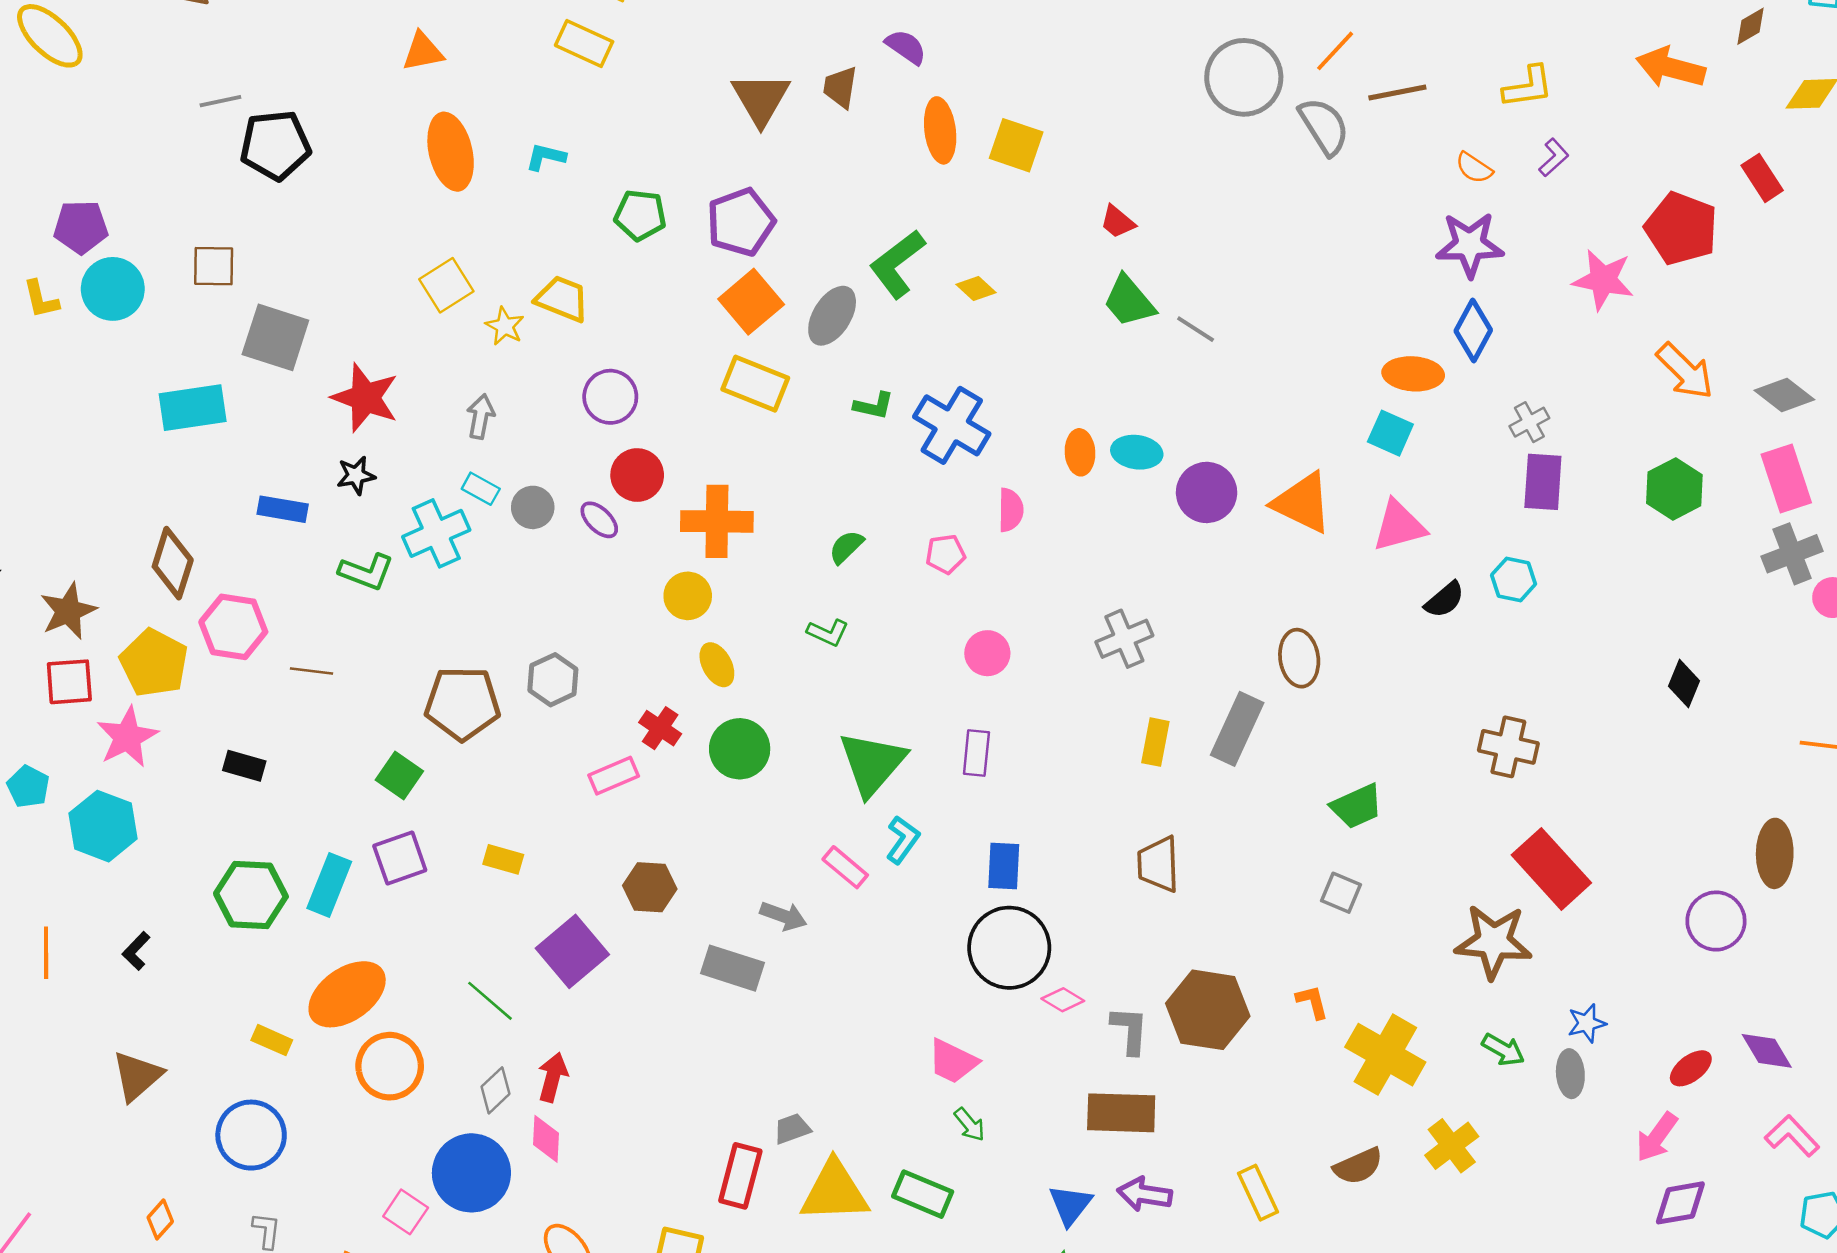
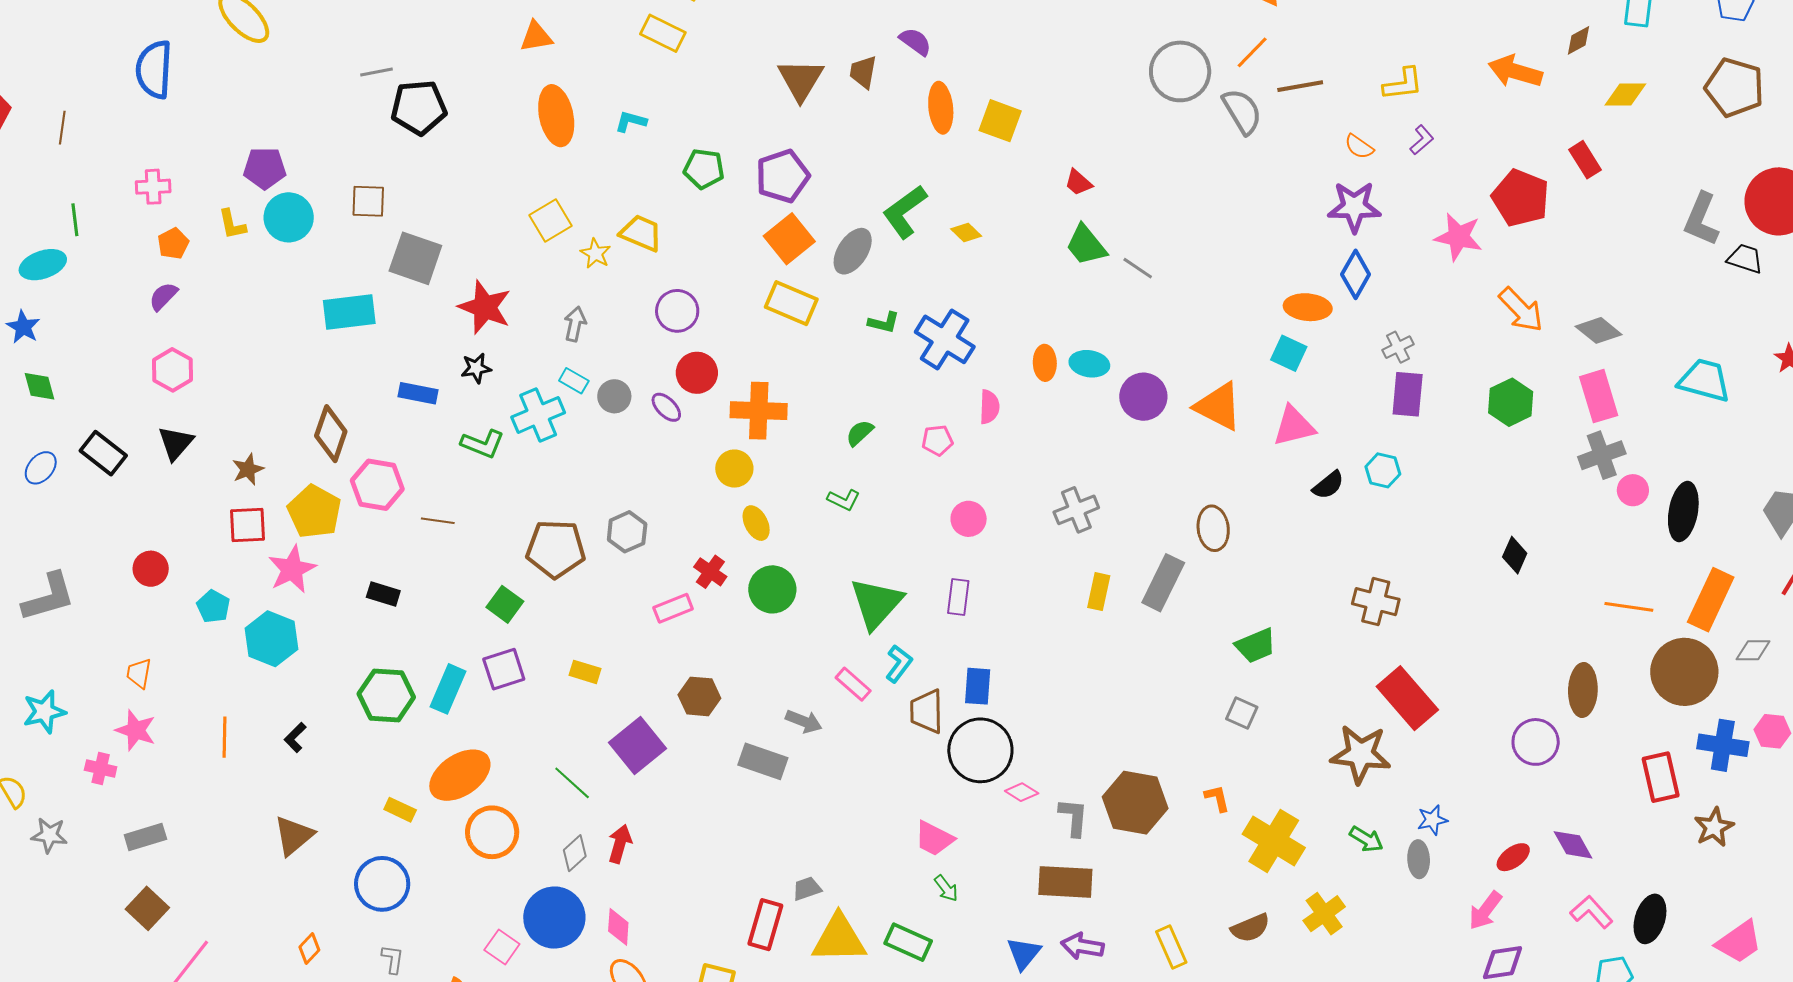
brown star: (68, 611) -> (248, 469), size x0.7
brown trapezoid: (1158, 864) -> (927, 711), moved
pink diamond: (546, 1139) -> (618, 927), moved

